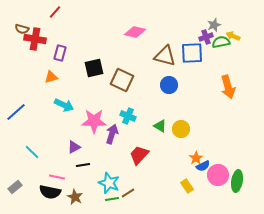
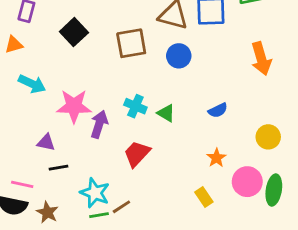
black square: (94, 68) -> (74, 32), turned -30
brown square: (122, 80) -> (131, 43), moved, turned -35
cyan cross: (128, 116) -> (135, 106), moved
yellow circle: (181, 129) -> (268, 137), moved
purple triangle: (74, 147) -> (46, 142), turned 40
blue semicircle: (203, 166) -> (218, 110), moved

